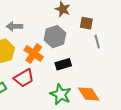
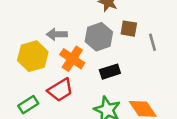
brown square: (86, 23) -> (129, 29), moved
gray arrow: (14, 26) -> (57, 34), moved

